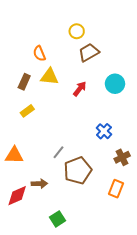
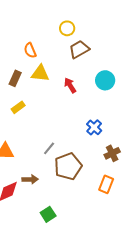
red arrow: (80, 89) -> (70, 85), turned -70

